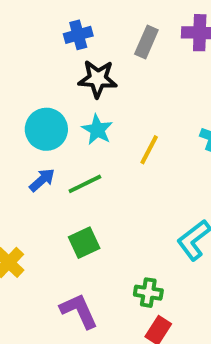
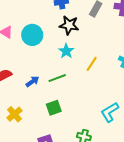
cyan circle: (46, 129) -> (32, 35), moved
blue arrow: (42, 180) -> (32, 81), moved

